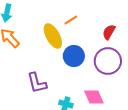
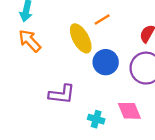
purple L-shape: (37, 83) -> (62, 94), turned -70

